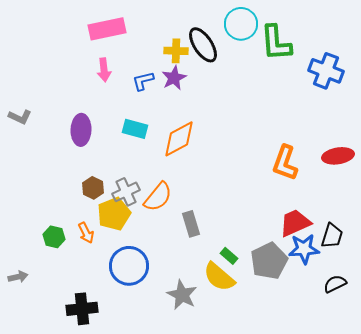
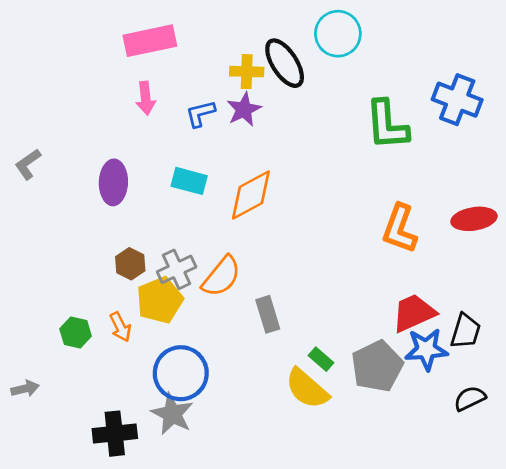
green L-shape: (276, 43) -> (387, 125), moved
gray L-shape: (20, 117) -> (28, 164), turned 120
gray star: (182, 295) -> (172, 414), moved

